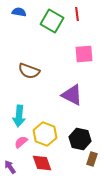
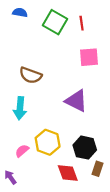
red line: (77, 14) -> (82, 23), moved
cyan arrow: (19, 116) -> (20, 108), moved
red diamond: (42, 163) -> (68, 173), moved

